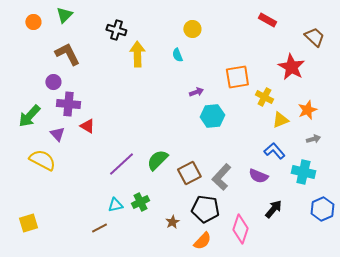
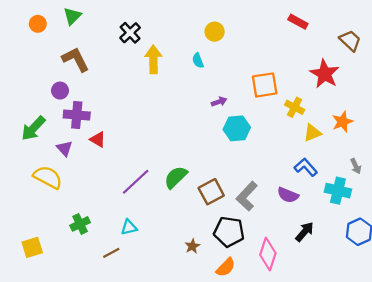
black cross: (116, 30) -> (130, 33), turned 30
gray arrow: (313, 139) -> (356, 166), moved, turned 80
green cross: (140, 202) -> (80, 224), moved

